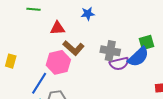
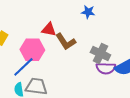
red triangle: (57, 28) -> (49, 30), moved
pink hexagon: (58, 62) -> (32, 50), moved

